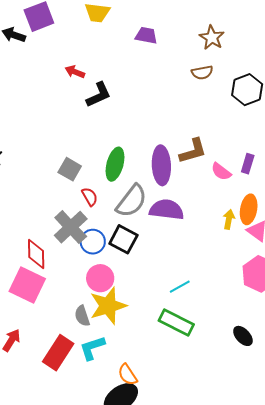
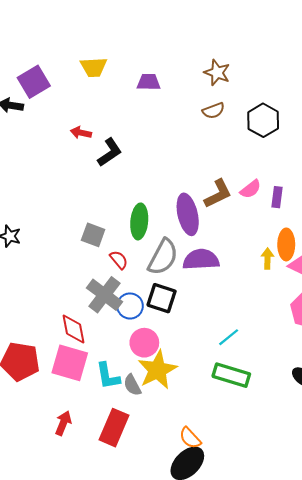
pink semicircle: (221, 172) -> (251, 189), moved, turned -65
cyan L-shape: (92, 348) -> (108, 376), moved, turned -72

